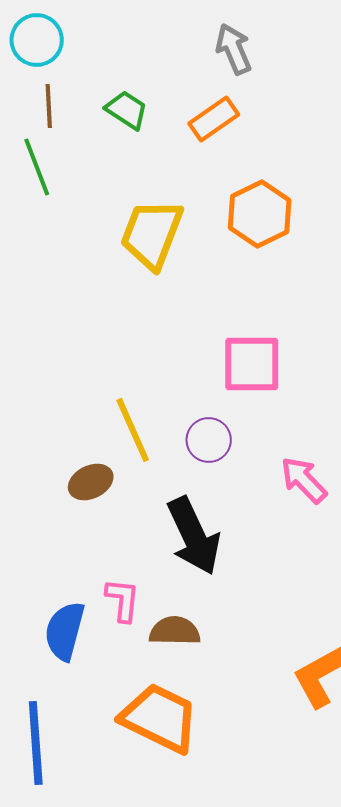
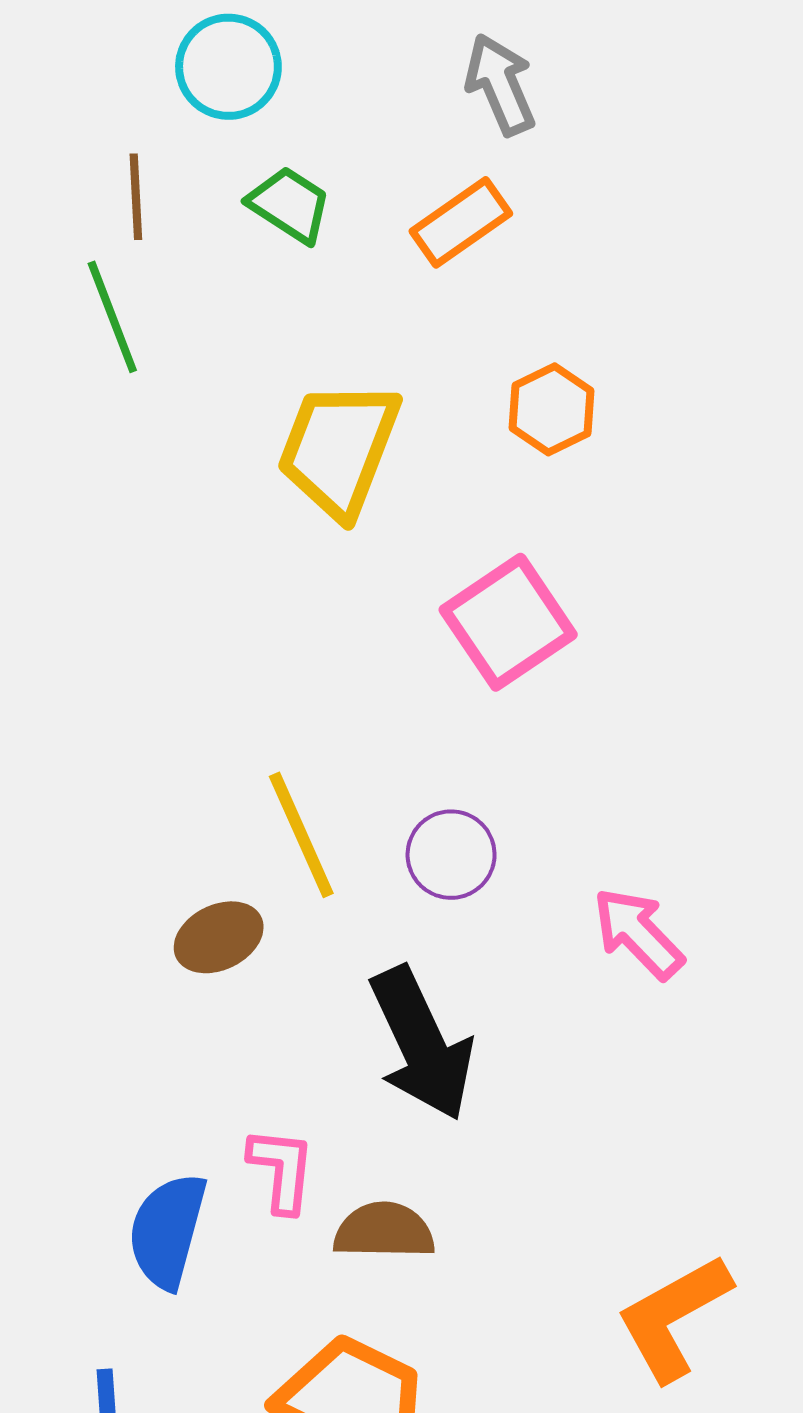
cyan circle: (37, 40) -> (228, 67), moved
orange hexagon: (260, 214) -> (551, 409), size x0.7
pink square: (252, 364) -> (508, 622), moved, turned -34

